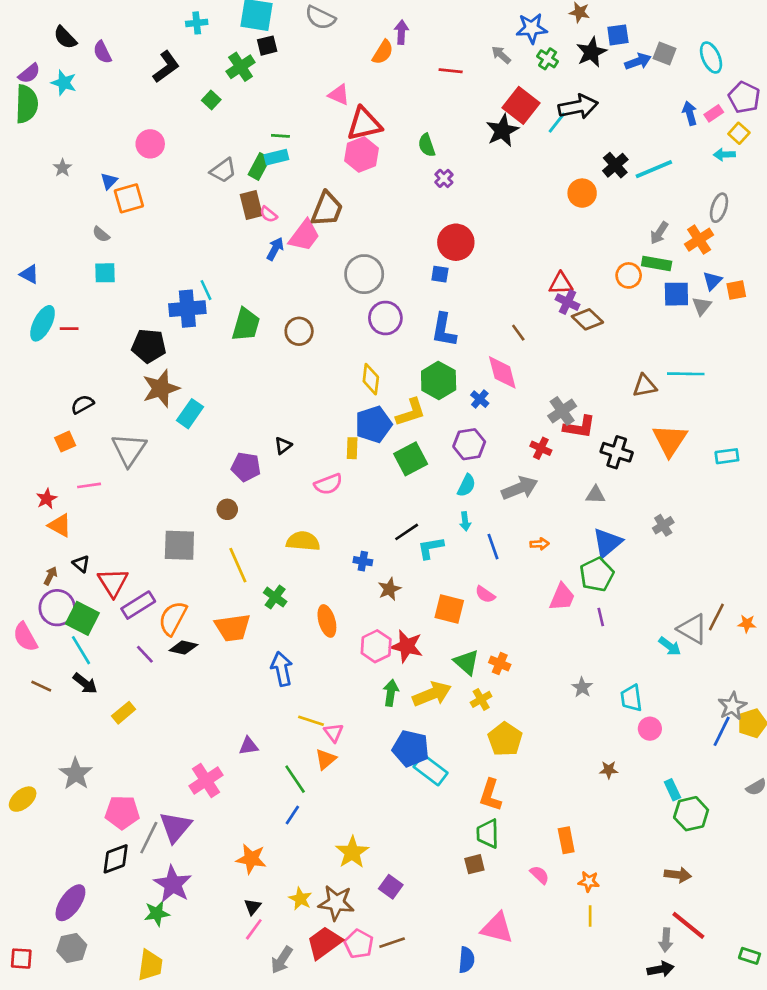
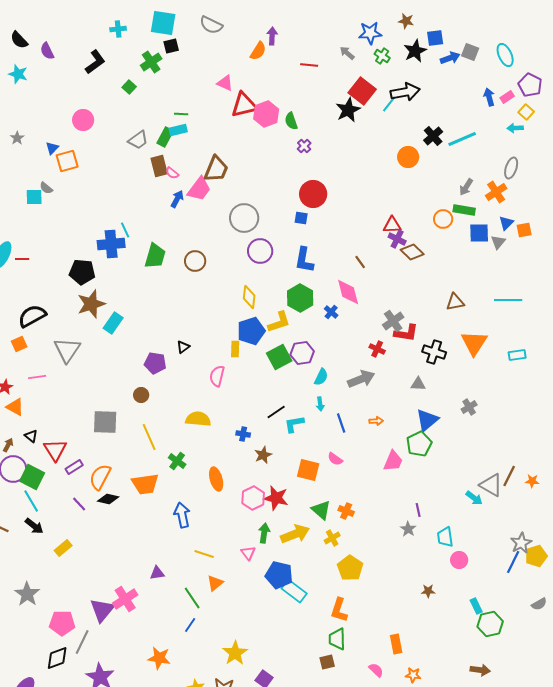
pink hexagon: (361, 155) -> (266, 114), moved
cyan square: (105, 273) -> (34, 197), moved
cyan line: (686, 374) -> (508, 300), moved
black semicircle: (82, 404) -> (32, 316), size x1.6
purple hexagon: (469, 444) -> (302, 353), moved
pink semicircle: (328, 484) -> (217, 376), turned 125
purple rectangle: (138, 605) -> (74, 467), size x0.7
purple line: (601, 617) -> (418, 510), moved
pink triangle: (334, 733) -> (248, 553), moved
purple triangle: (175, 827) -> (102, 610), moved

